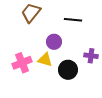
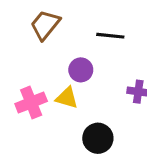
black circle: (68, 70) -> (98, 138), moved

